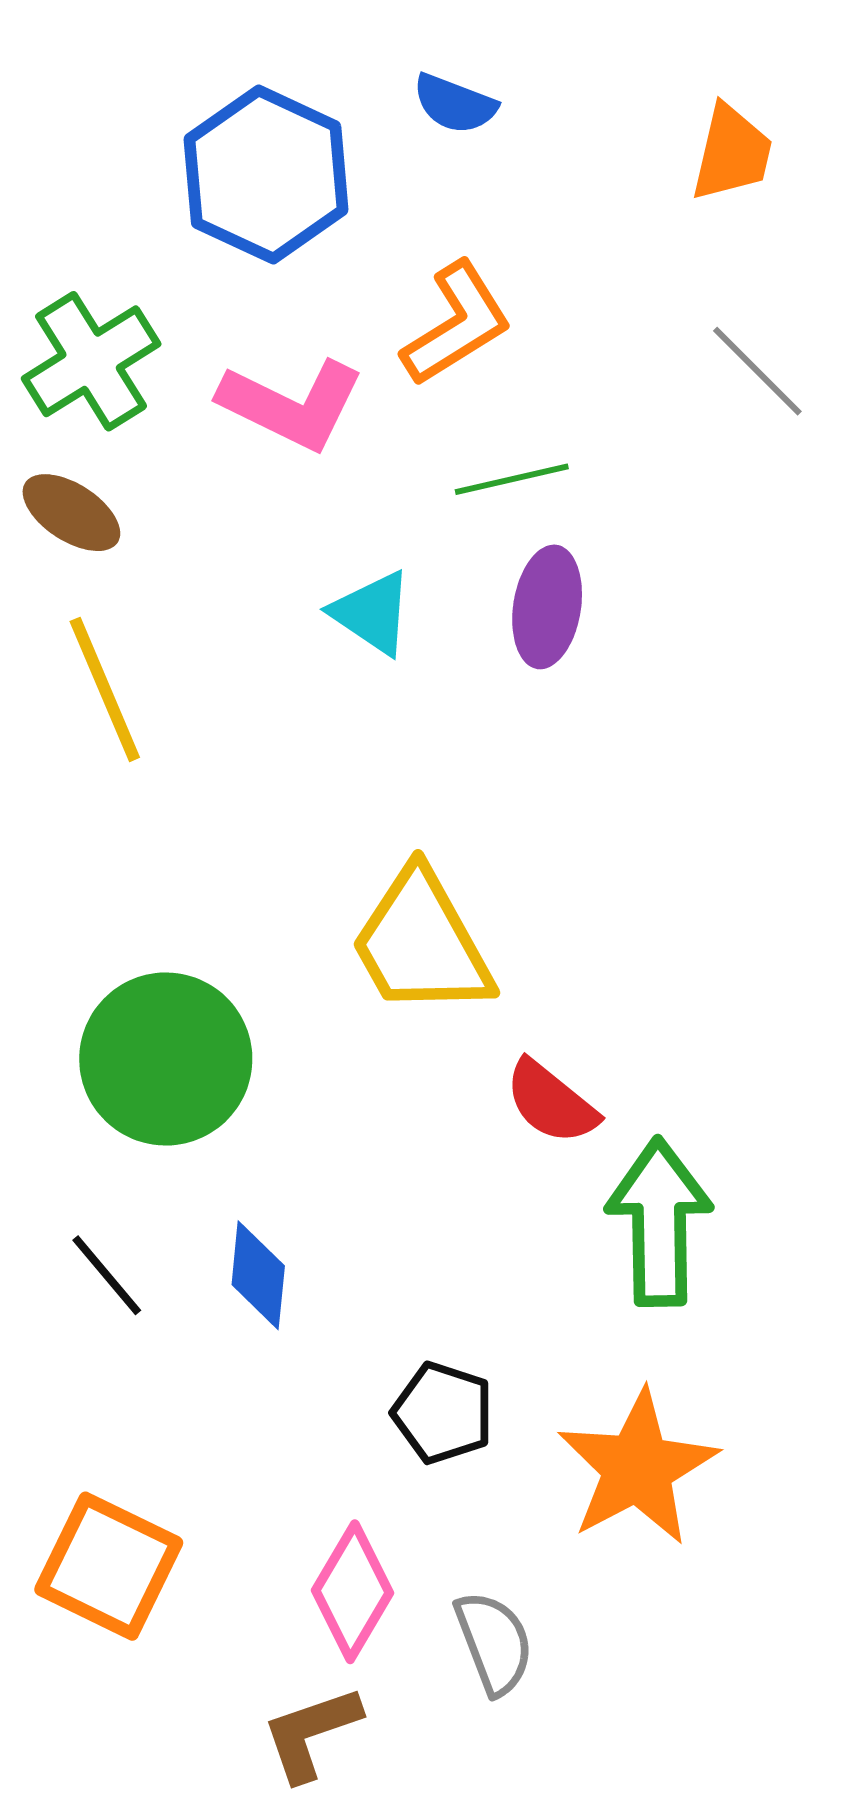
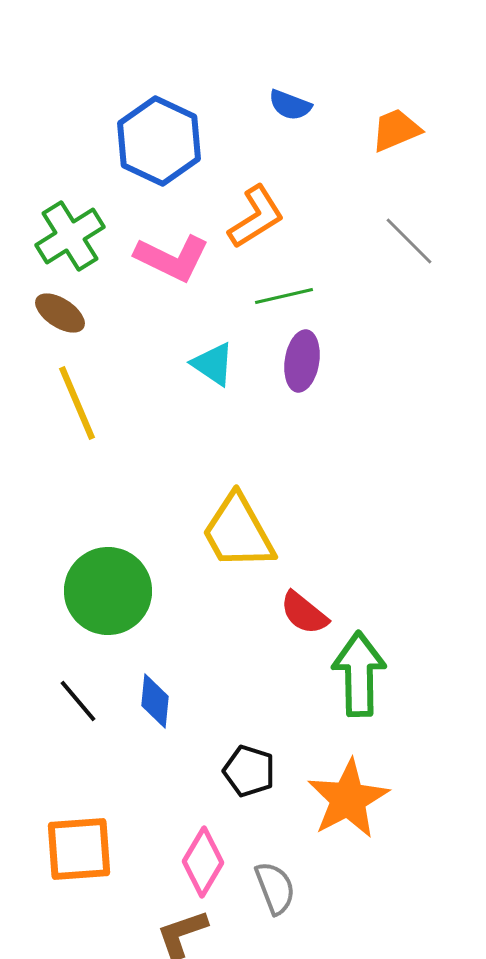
blue semicircle: (455, 104) -> (290, 105), moved
orange trapezoid: (732, 153) -> (396, 130), turned -126
orange square: (109, 1566) -> (79, 849), turned -30

